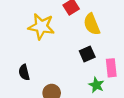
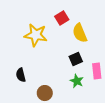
green star: (96, 85) -> (77, 81), moved

